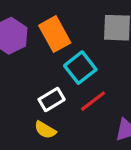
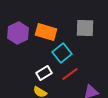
orange rectangle: (55, 34) -> (46, 32), turned -45

